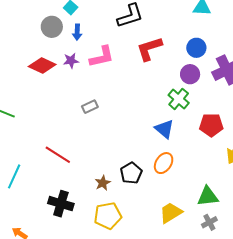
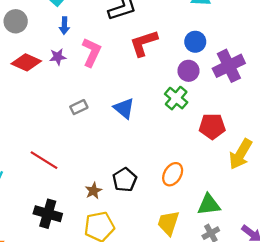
gray circle: (52, 27) -> (16, 21), moved
pink L-shape: (102, 57) -> (92, 52), turned -52
blue triangle: (164, 129) -> (124, 108), moved
orange ellipse: (164, 163) -> (173, 174), moved
yellow trapezoid: (171, 213) -> (168, 223), turned -40

